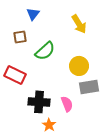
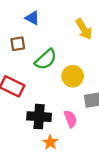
blue triangle: (33, 14) -> (32, 18), turned -40
yellow circle: (79, 66) -> (73, 76), moved

